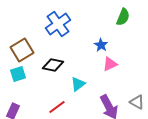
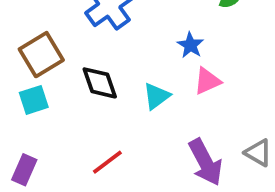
black diamond: (53, 65) -> (100, 83), turned 60
cyan triangle: (78, 84) -> (156, 96), moved

